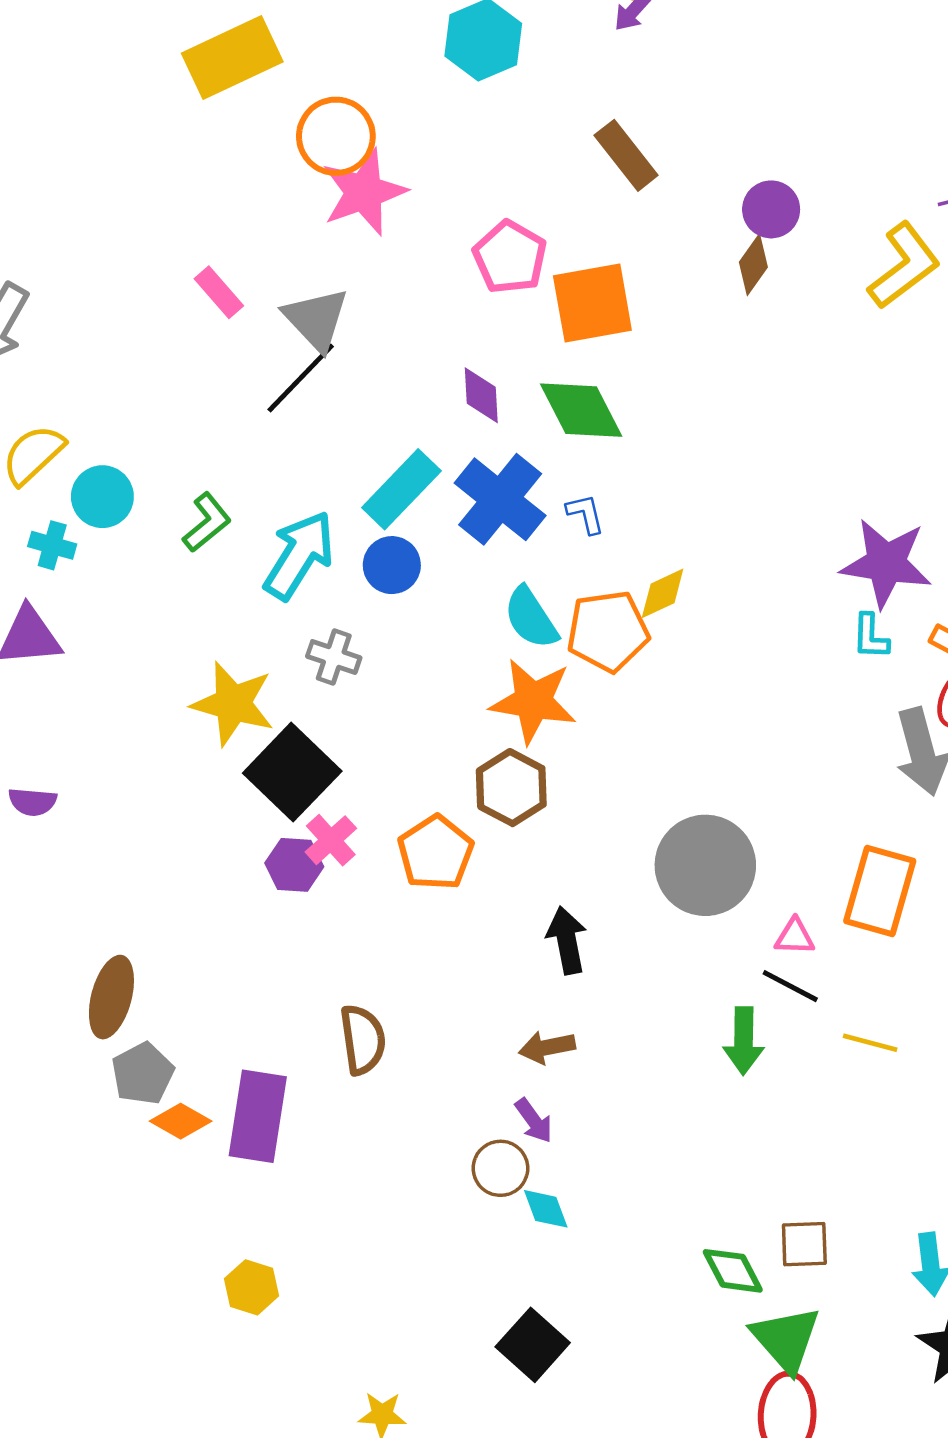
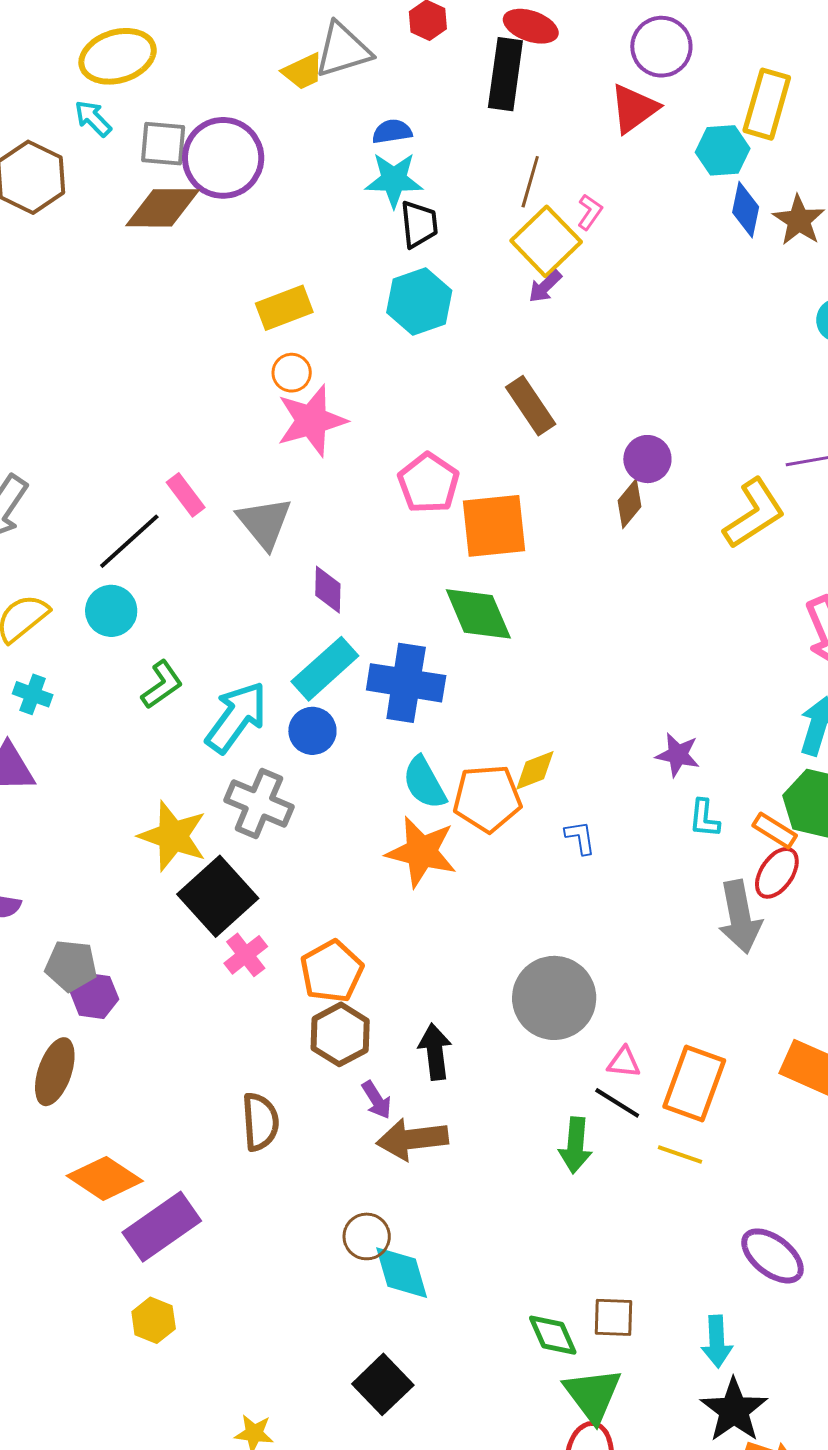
yellow rectangle: (232, 57) -> (284, 308), moved, size x0.7
orange circle: (336, 136) -> (292, 373), size x0.6
black line: (301, 378) -> (129, 541), moved
purple diamond: (481, 395) -> (328, 590), moved
cyan circle: (102, 497) -> (111, 611), moved
blue cross: (500, 499) -> (406, 683), turned -34
blue L-shape: (586, 514) -> (580, 838), moved
purple star: (886, 563) -> (678, 755), moved, size x0.6
gray cross: (334, 657) -> (259, 803), size x1.5
brown hexagon: (511, 788) -> (340, 1034), moved
purple hexagon: (294, 865) -> (95, 996), moved
orange rectangle: (880, 891) -> (694, 1083), moved
brown arrow: (547, 1047) -> (412, 1139), size x1.5
gray pentagon: (143, 1073) -> (71, 966), moved, turned 30
purple rectangle: (258, 1116) -> (162, 1227), moved, turned 42
orange diamond: (181, 1121) -> (105, 1178), size x1.5
purple arrow: (534, 1121) -> (377, 1100), moved
cyan diamond: (546, 1209) -> (402, 1273), size x1.5

